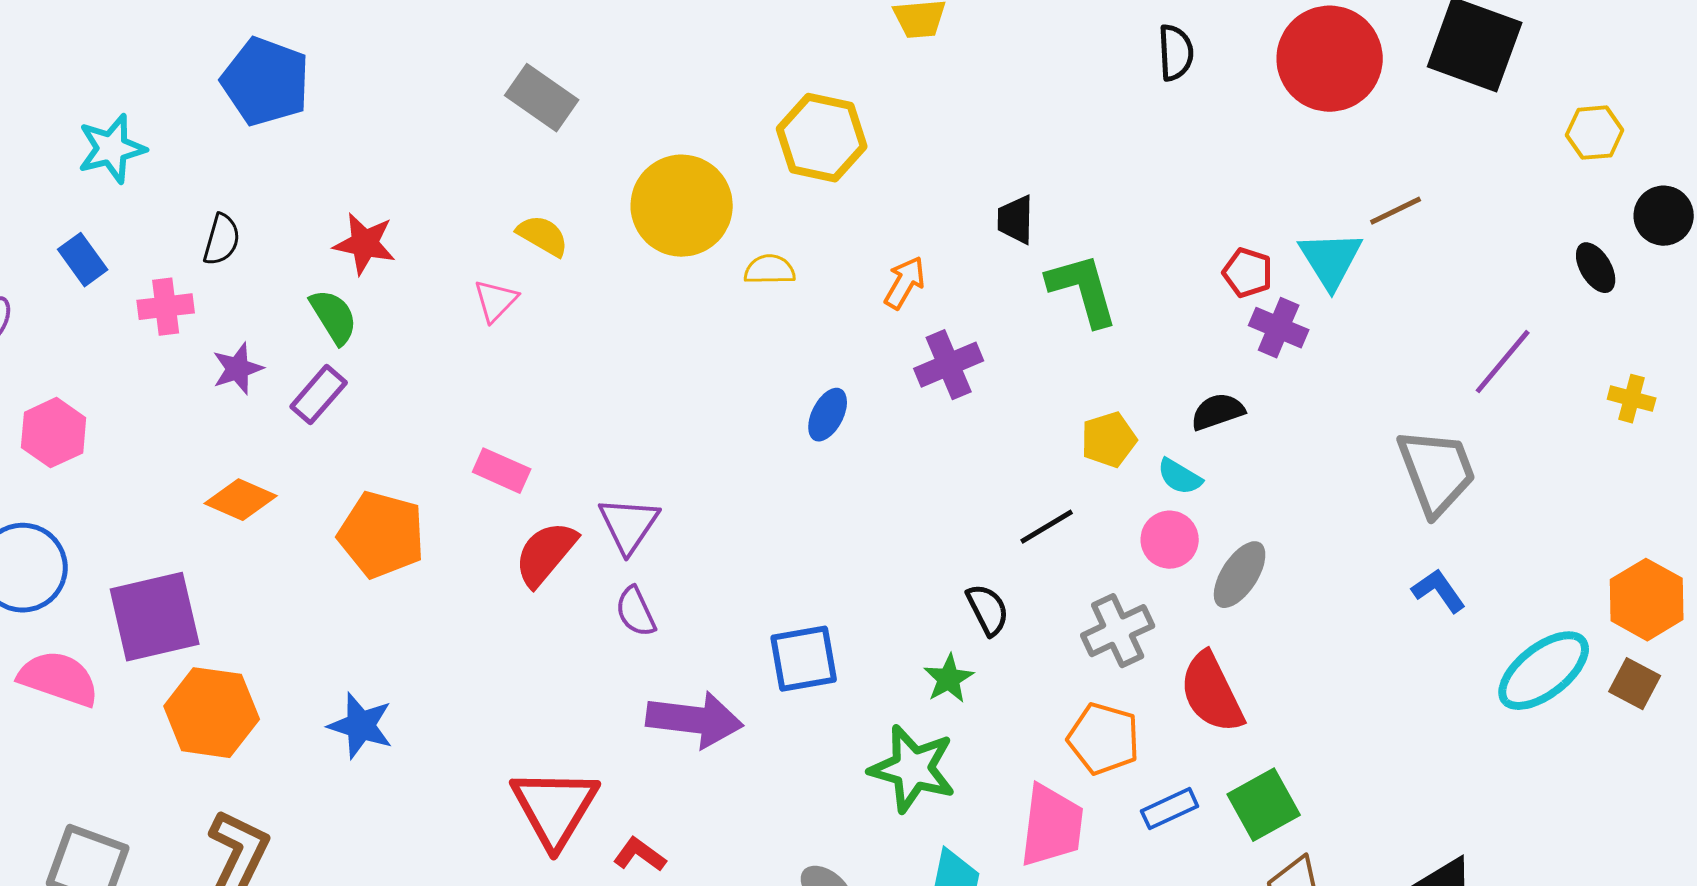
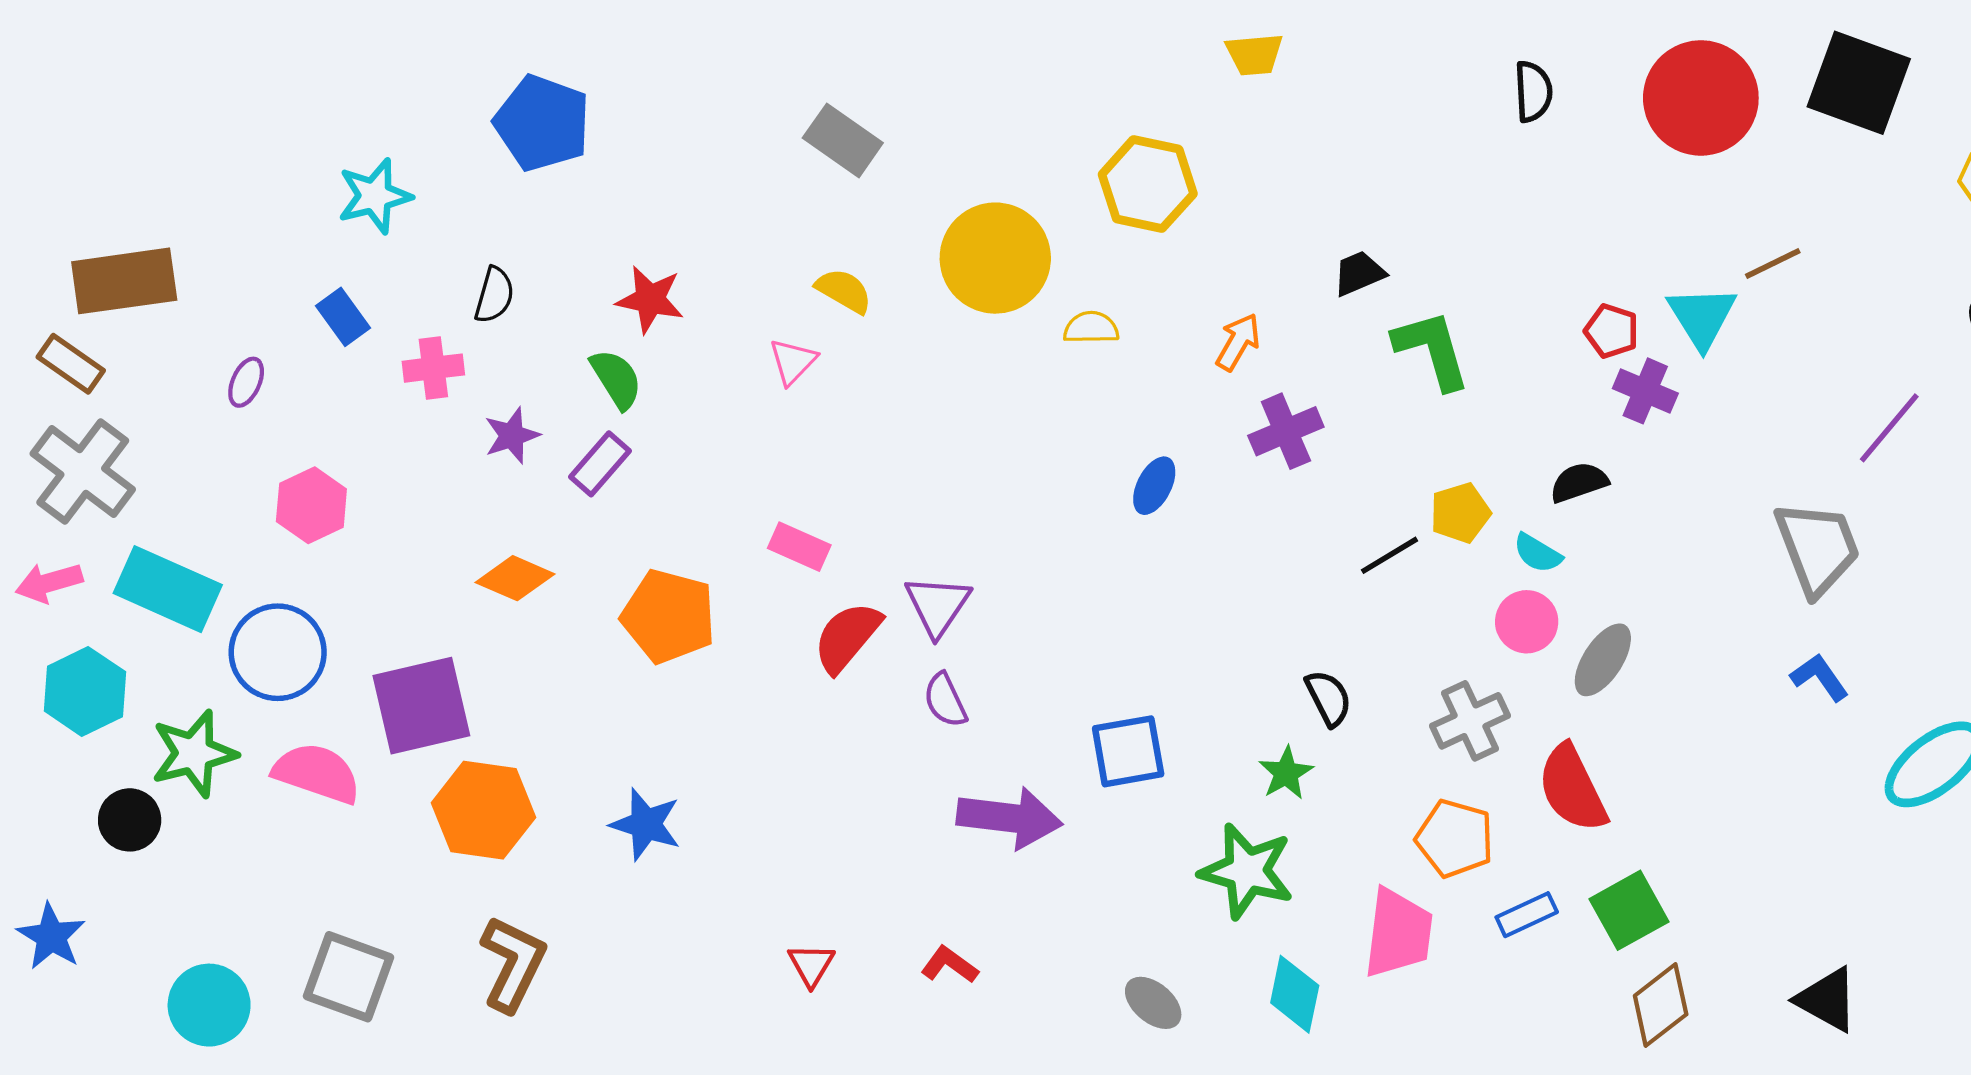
black trapezoid: (1016, 220) -> (1359, 273), turned 66
black line: (1047, 527) -> (1389, 555), moved
red triangle: (555, 808) -> (811, 965), moved, size x0.5

